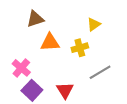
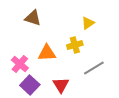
brown triangle: (35, 19) -> (33, 18), turned 36
orange triangle: (50, 42) -> (47, 53), moved

